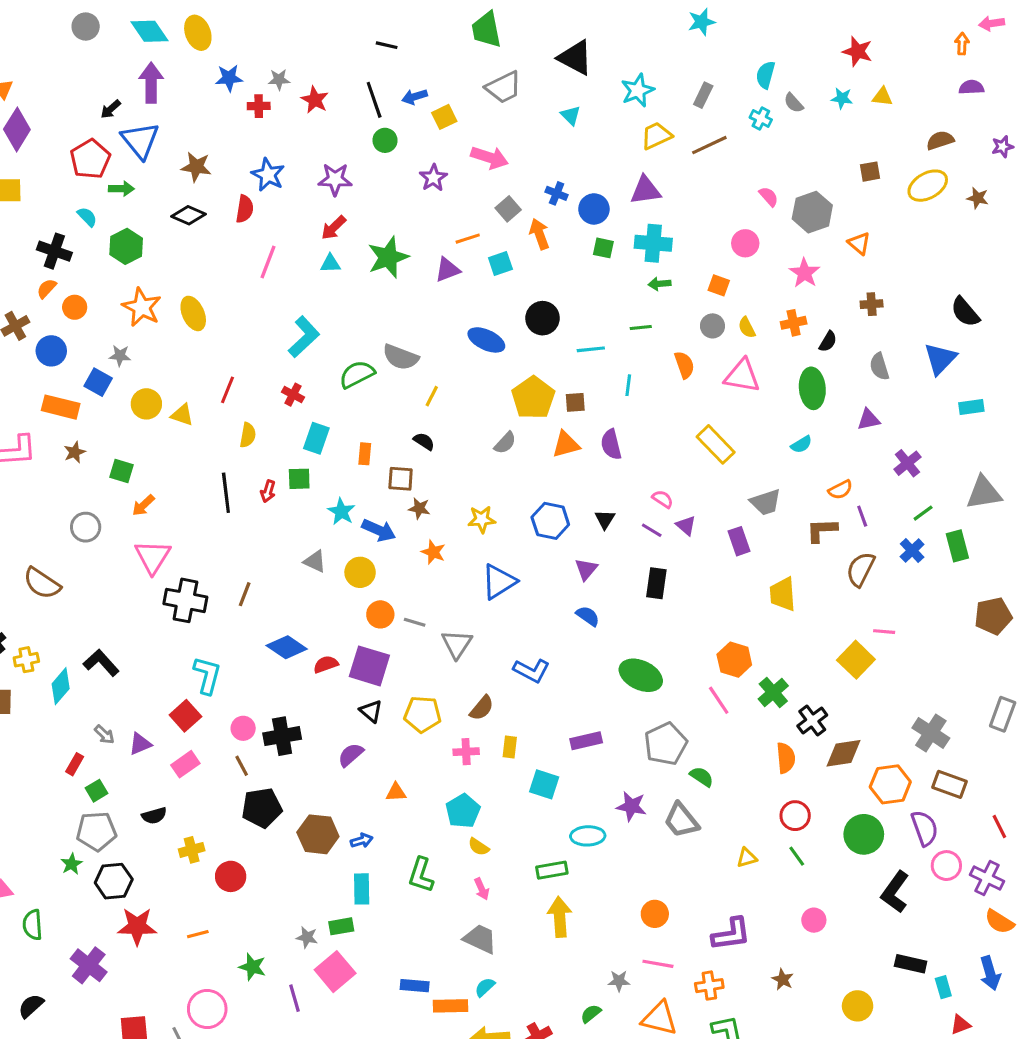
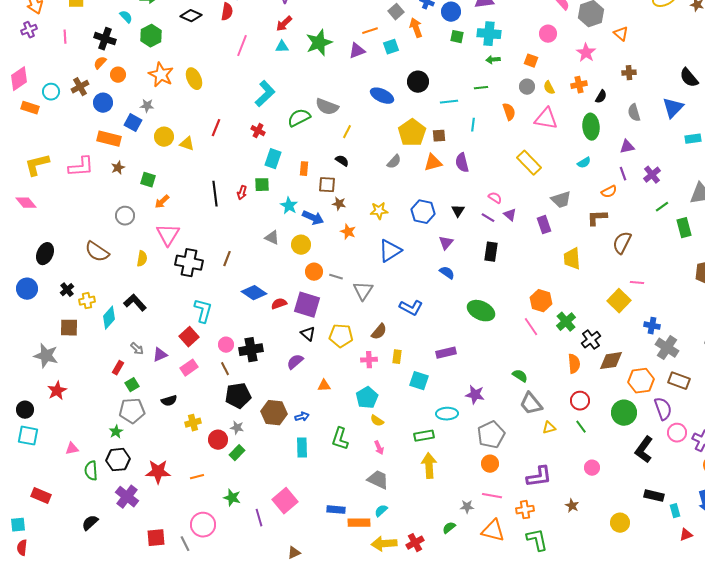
yellow semicircle: (248, 435) -> (142, 259), moved
purple line: (862, 516) -> (623, 174), moved
blue cross: (912, 551) -> (652, 326), moved, turned -35
gray pentagon: (666, 744) -> (491, 435), moved
gray trapezoid: (681, 820) -> (531, 404), moved
black hexagon: (114, 881) -> (118, 460), moved
green rectangle: (341, 926) -> (237, 453), moved, turned -35
gray star: (307, 937) -> (237, 428), moved

